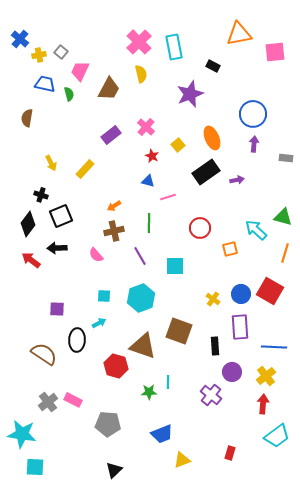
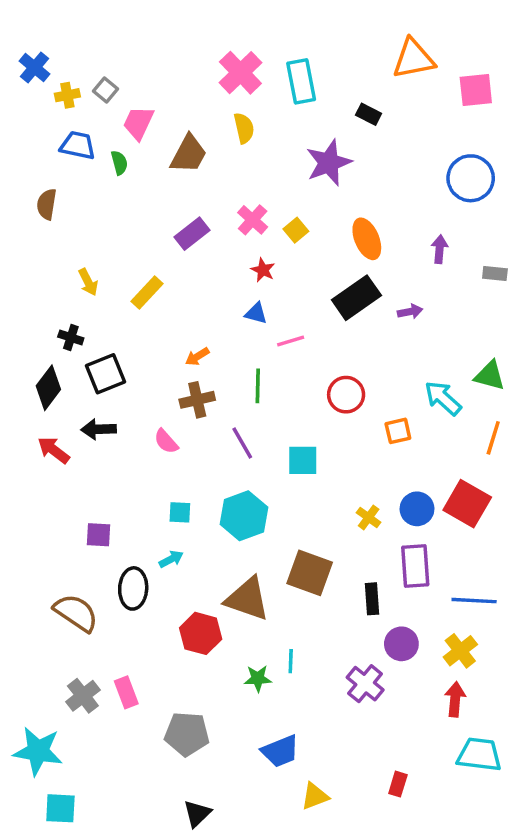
blue circle: (253, 114) -> (471, 178), moved
yellow square: (178, 145) -> (296, 230), moved
pink rectangle: (73, 400) -> (126, 692), turned 42
cyan trapezoid: (277, 436) -> (479, 755), turned -136

